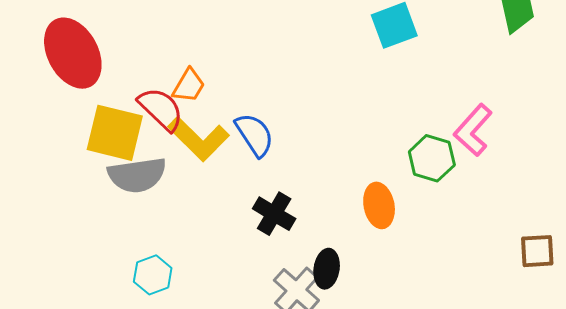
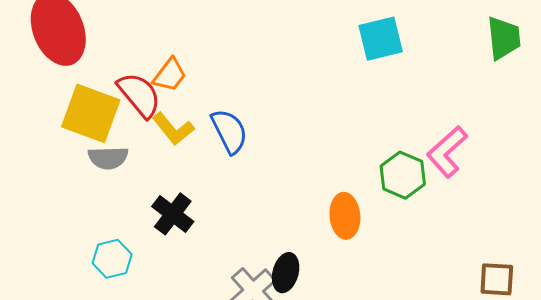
yellow L-shape: (199, 139) -> (173, 129), size x0.7
gray semicircle: (137, 175) -> (108, 158), size x0.7
black cross: (274, 214) -> (173, 214), moved

